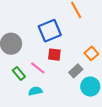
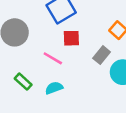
green rectangle: (19, 74) -> (23, 82), moved

